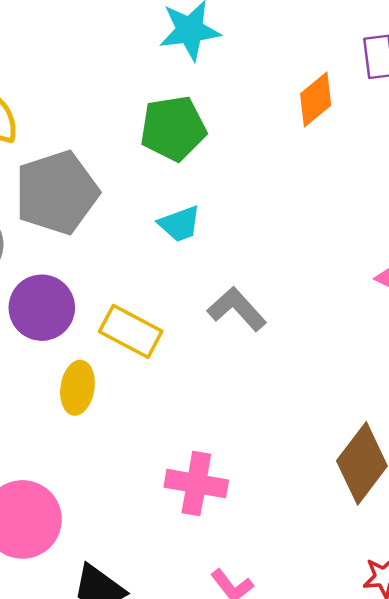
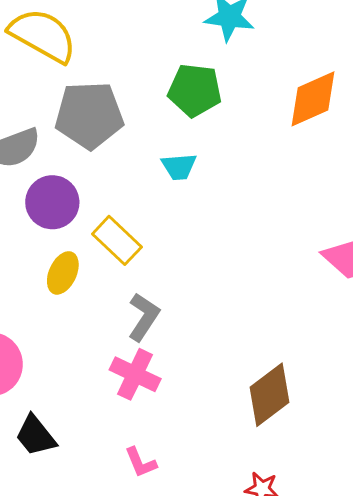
orange diamond: (316, 100) -> (313, 99), size x1.4
gray L-shape: (237, 309) -> (144, 317), moved, turned 60

